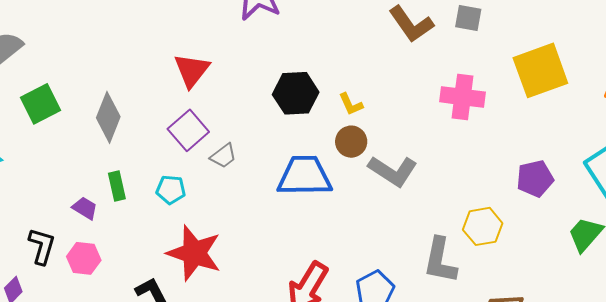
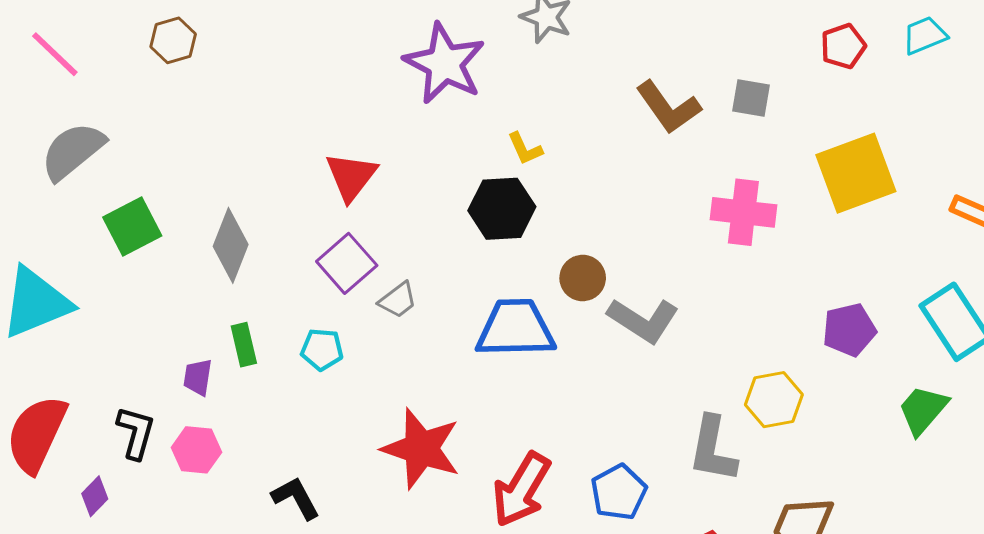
yellow L-shape: (351, 104) -> (525, 149), moved
purple trapezoid: (85, 208) -> (198, 377), turned -112
red star: (194, 253) -> (421, 449), moved

